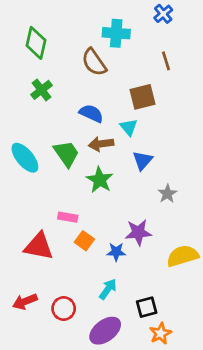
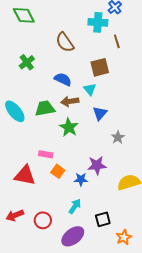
cyan cross: (116, 33) -> (98, 22), moved
green diamond: (36, 43) -> (24, 15), moved, turned -40
green trapezoid: (66, 154) -> (45, 108), turned -65
orange star: (160, 333) -> (124, 237), moved

